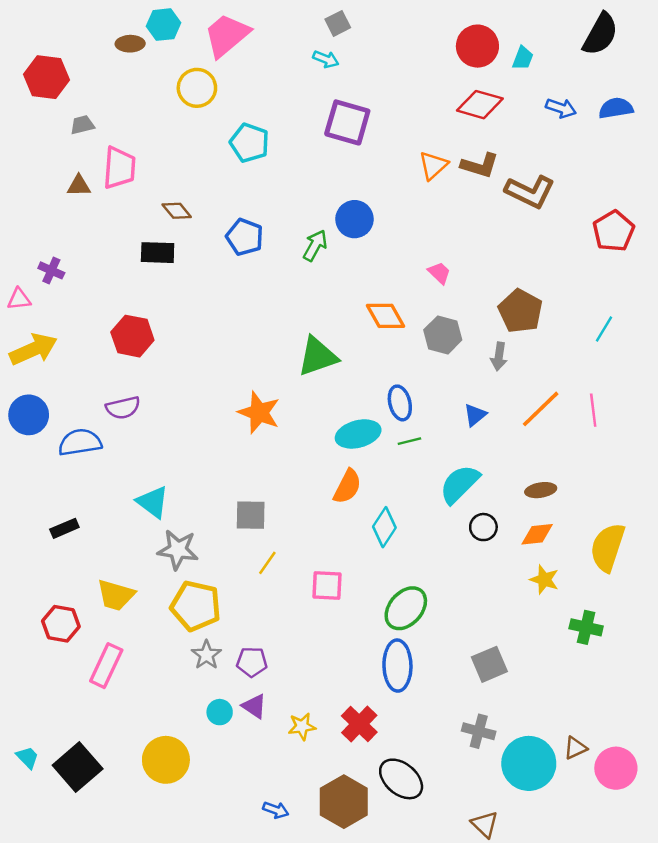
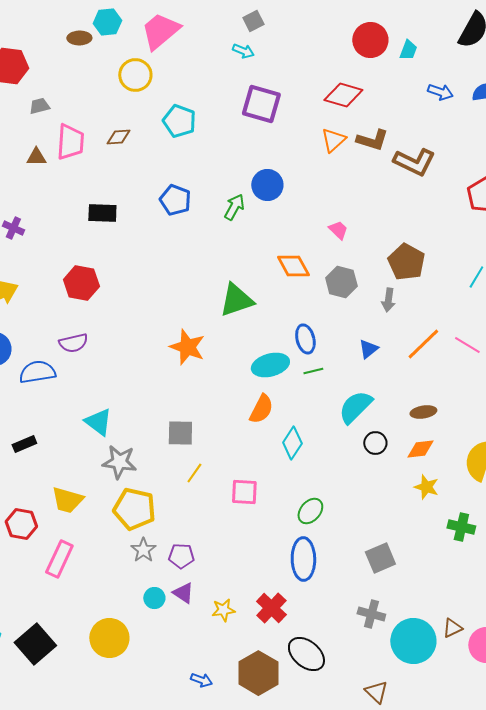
red diamond: (480, 105) -> (343, 95), moved
brown diamond: (177, 211) -> (118, 137), moved, turned -55
pink line: (593, 410) -> (467, 345), turned -52
green ellipse: (406, 608) -> (310, 511), size x0.7

